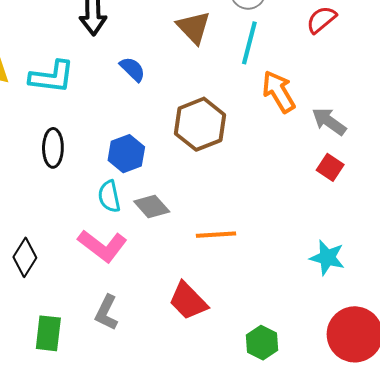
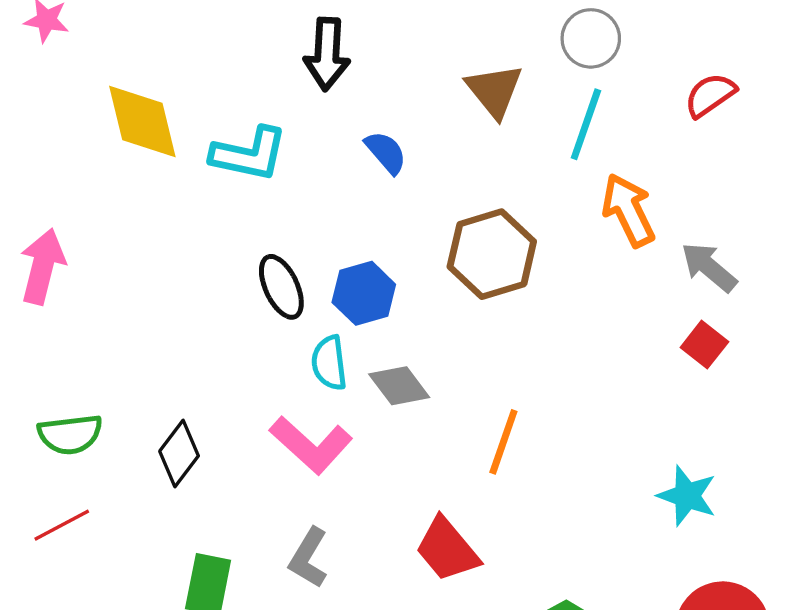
black ellipse: (53, 148) -> (281, 287), moved, turned -30
orange line: (216, 235) -> (503, 442), turned -72

